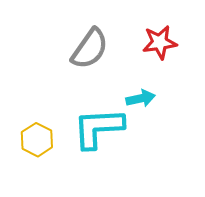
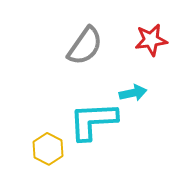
yellow hexagon: (37, 140) -> (48, 149), moved

